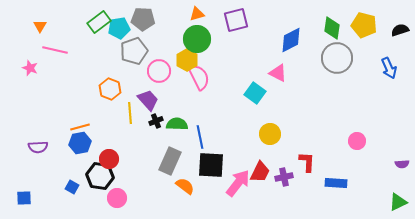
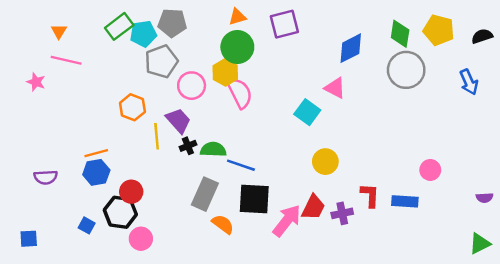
orange triangle: (40, 26) -> (59, 31), moved
blue line: (200, 137) -> (241, 165), turned -60
blue rectangle: (336, 183) -> (405, 201), moved

